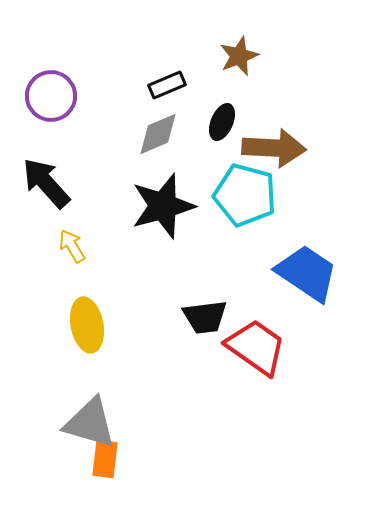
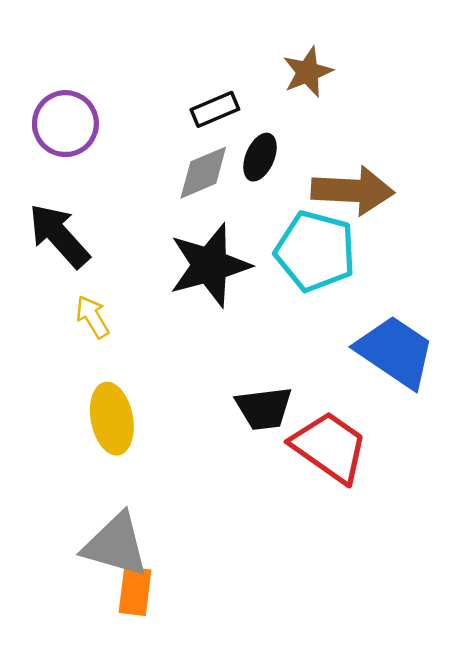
black ellipse: (222, 122) -> (260, 157), moved

